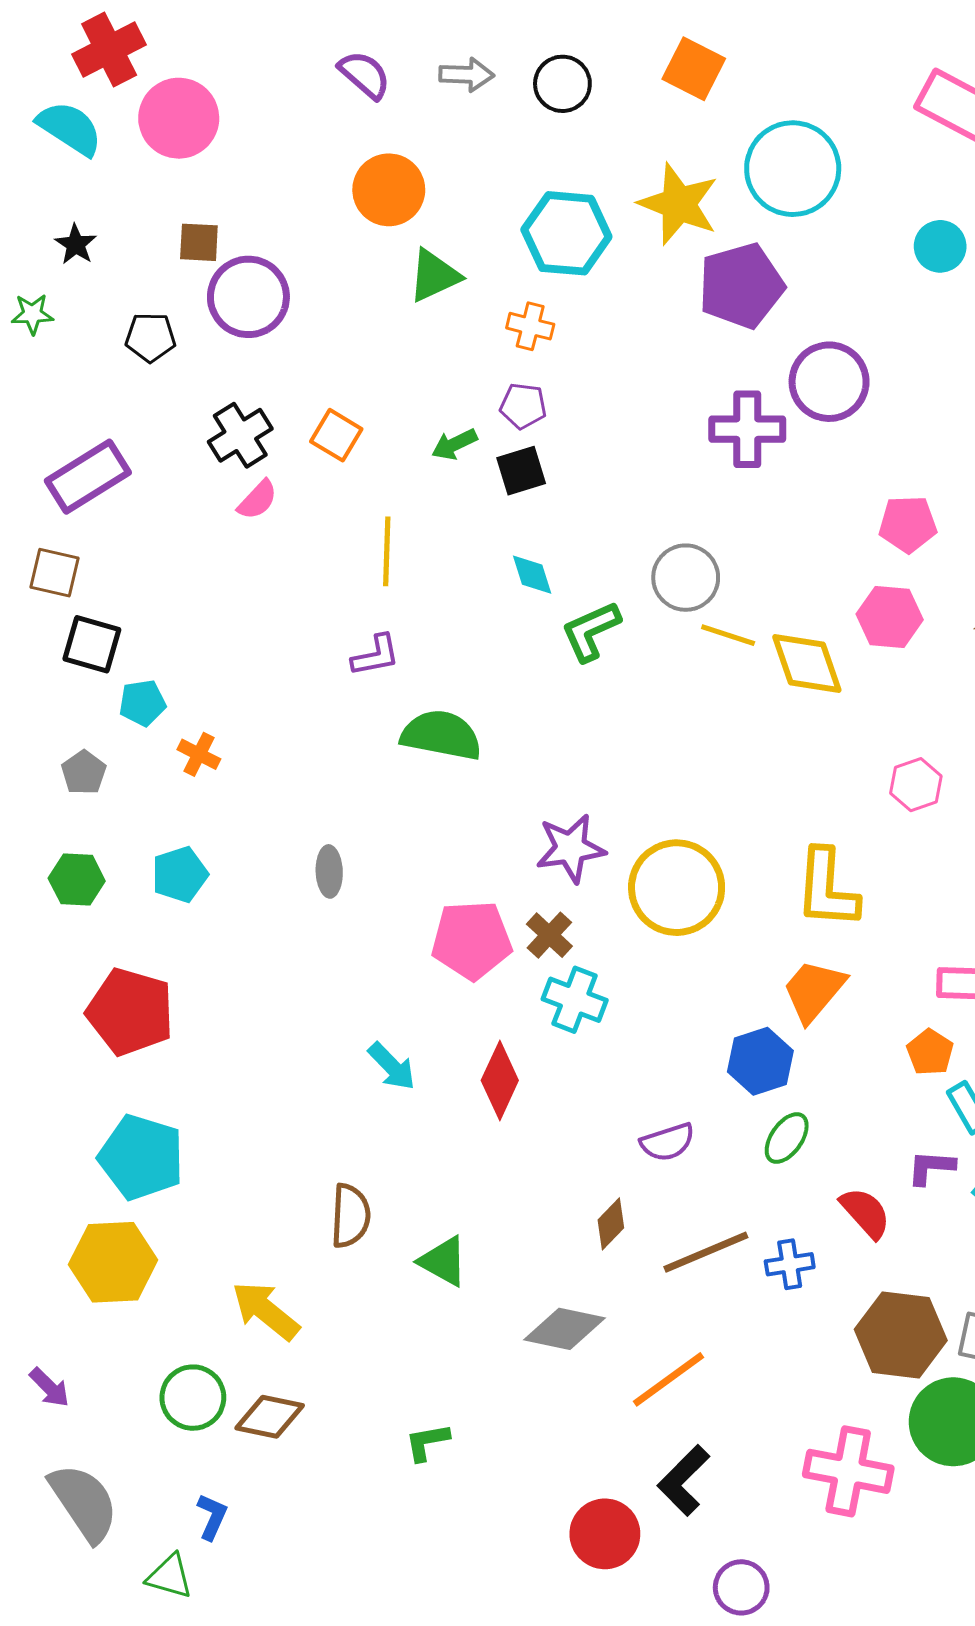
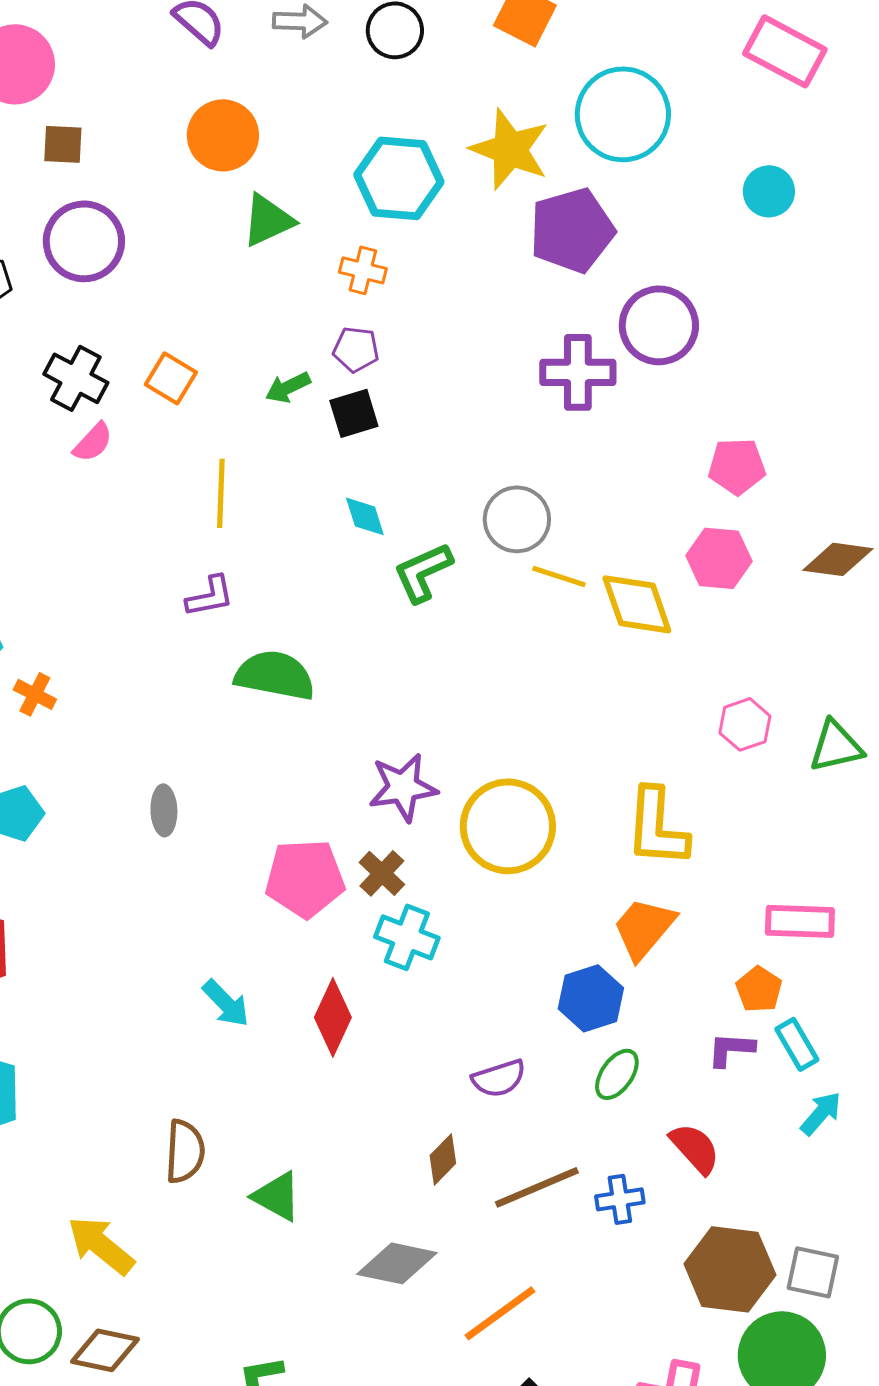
brown square: (199, 242) -> (63, 144), moved
black cross: (240, 435) -> (76, 378), turned -30
purple L-shape: (931, 1167) -> (731, 1049), moved

